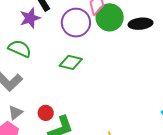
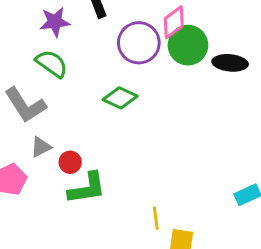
purple star: (30, 18) -> (55, 22), moved
gray triangle: (15, 113) -> (41, 147), moved

